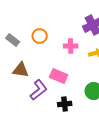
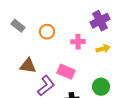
gray rectangle: (13, 40) -> (18, 26), moved

